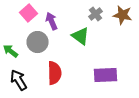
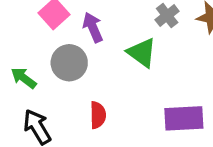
red semicircle: (54, 73) -> (98, 115), size x0.7

